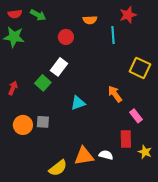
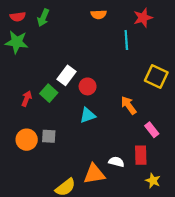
green arrow: (38, 15) -> (43, 18), turned 84
orange semicircle: (90, 20) -> (99, 14), moved
red circle: (66, 37) -> (88, 86), moved
red arrow: (13, 88) -> (27, 99), moved
yellow star: (145, 152) -> (153, 181), moved
white semicircle: (106, 155) -> (116, 162), moved

